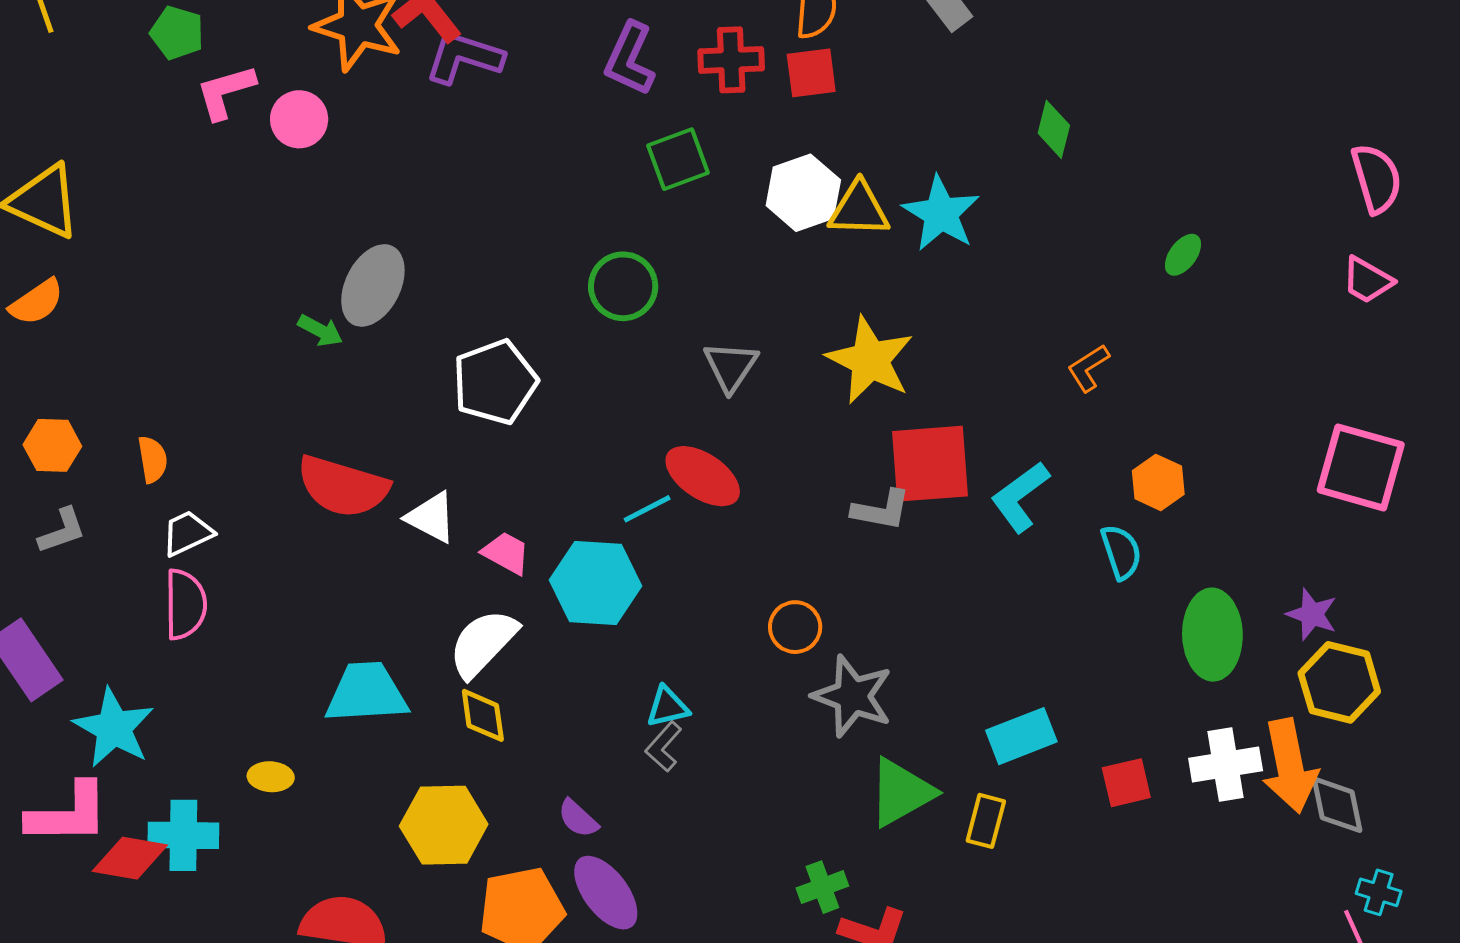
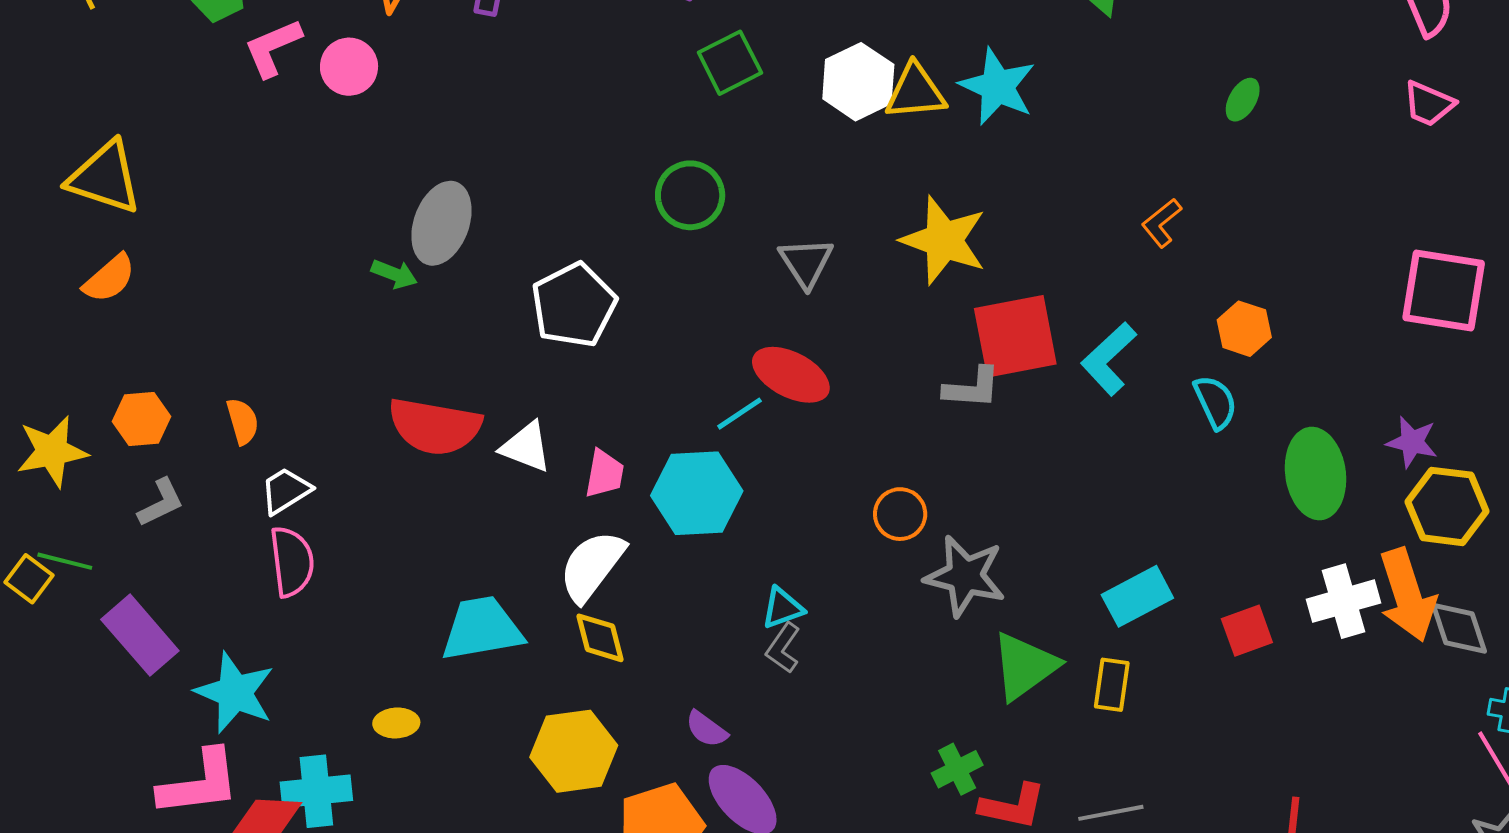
pink trapezoid: (506, 553) -> (604, 474), turned 78

